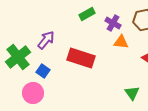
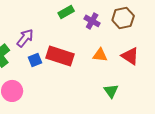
orange triangle: (121, 42) -> (100, 55), moved
blue square: (43, 71) -> (35, 60), moved, turned 32

